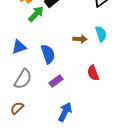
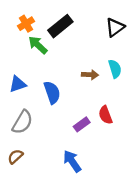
green arrow: (36, 14) -> (38, 45), turned -90
purple rectangle: (56, 81) -> (82, 124), moved
blue arrow: (65, 112) -> (72, 161), turned -60

